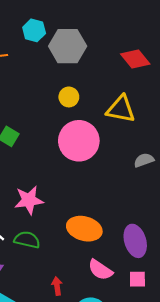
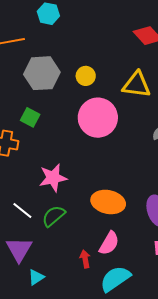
gray hexagon: (68, 46) -> (42, 73), moved
green semicircle: (27, 240) -> (54, 216), turned -50
pink semicircle: (100, 270) -> (109, 243), moved, turned -90

